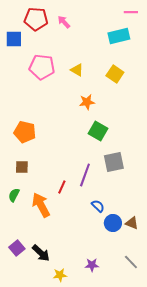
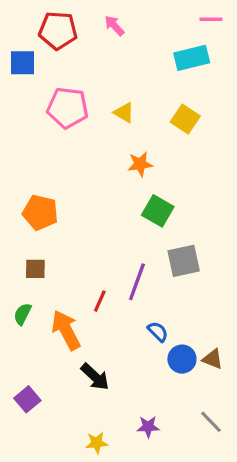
pink arrow: (64, 22) -> (114, 26), moved
black arrow: (41, 253) -> (95, 377), moved

